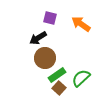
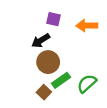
orange arrow: (81, 24) -> (87, 26), turned -36
brown square: (59, 88) -> (44, 92), moved

